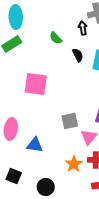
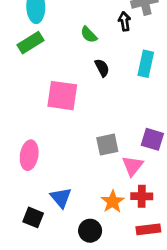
black semicircle: (78, 55) -> (102, 68), moved
blue triangle: (35, 145) -> (61, 198), moved, turned 42
black circle: (46, 187) -> (90, 231), moved

